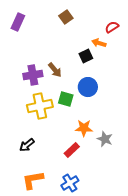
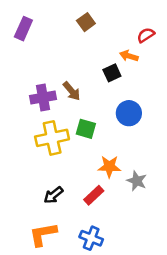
blue circle: (88, 87) -> (129, 113), moved
black arrow: (27, 145) -> (53, 195), moved
blue cross: (70, 183) -> (91, 238), turned -36

